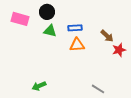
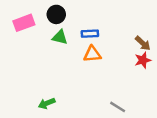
pink rectangle: (20, 19) -> (24, 23), turned -36
brown arrow: (107, 36) -> (143, 43), moved

